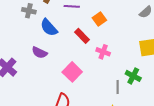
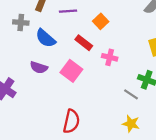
pink square: (72, 72) -> (71, 71), moved
gray line: (118, 87) -> (131, 94), turned -48

